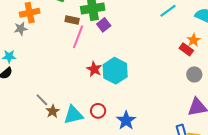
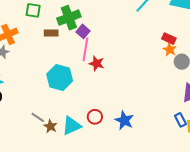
pink line: (78, 37) -> (85, 49), moved
orange star: (194, 40) -> (170, 50), moved
red star: (94, 69) -> (97, 63), moved
cyan hexagon: (115, 71) -> (60, 77), moved

